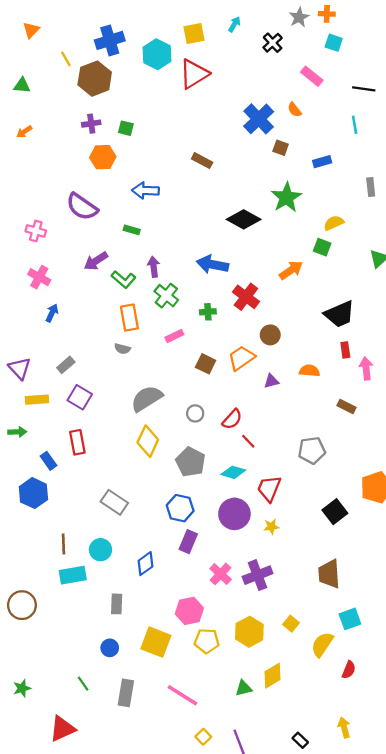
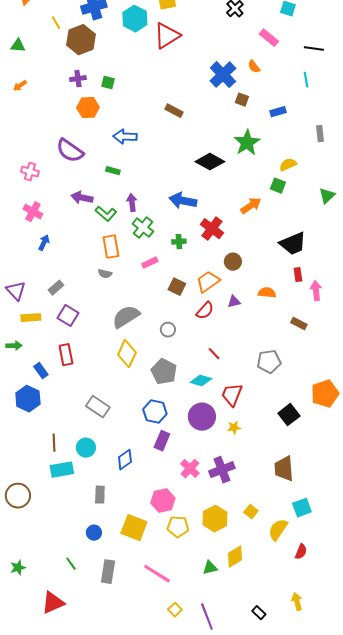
purple arrow: (96, 261) -> (82, 198), turned 45
red semicircle: (232, 419) -> (205, 311), moved

